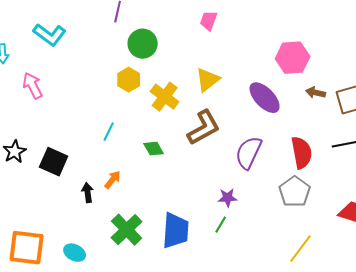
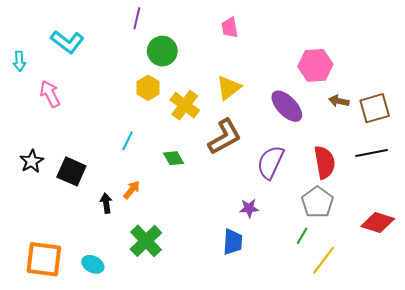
pink trapezoid: (209, 21) -> (230, 28), turned -30
green line: (221, 225) -> (302, 236), moved
blue trapezoid: (176, 231) -> (233, 242), moved, size x0.7

